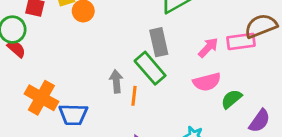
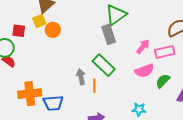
pink rectangle: (241, 41) -> (165, 52), moved
gray rectangle: (159, 42) -> (109, 34), moved
orange cross: (41, 98) -> (30, 94), turned -30

